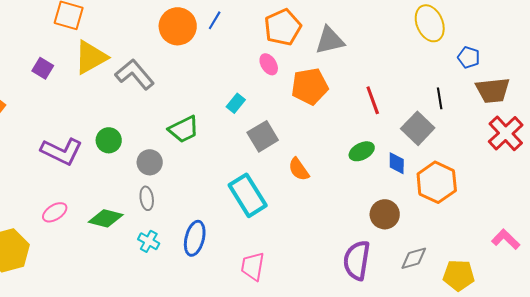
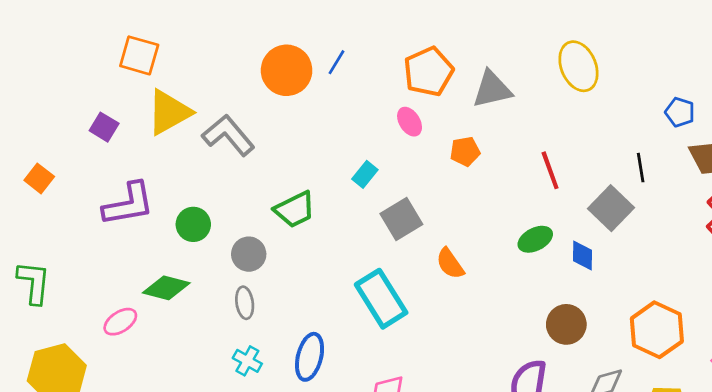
yellow ellipse: (430, 23) -> (578, 66), moved
orange pentagon: (310, 86) -> (465, 151), size x0.6
purple L-shape: (62, 151) -> (128, 204), moved, turned -36
orange hexagon: (437, 182) -> (657, 330), moved
green diamond: (106, 218) -> (166, 288), moved

